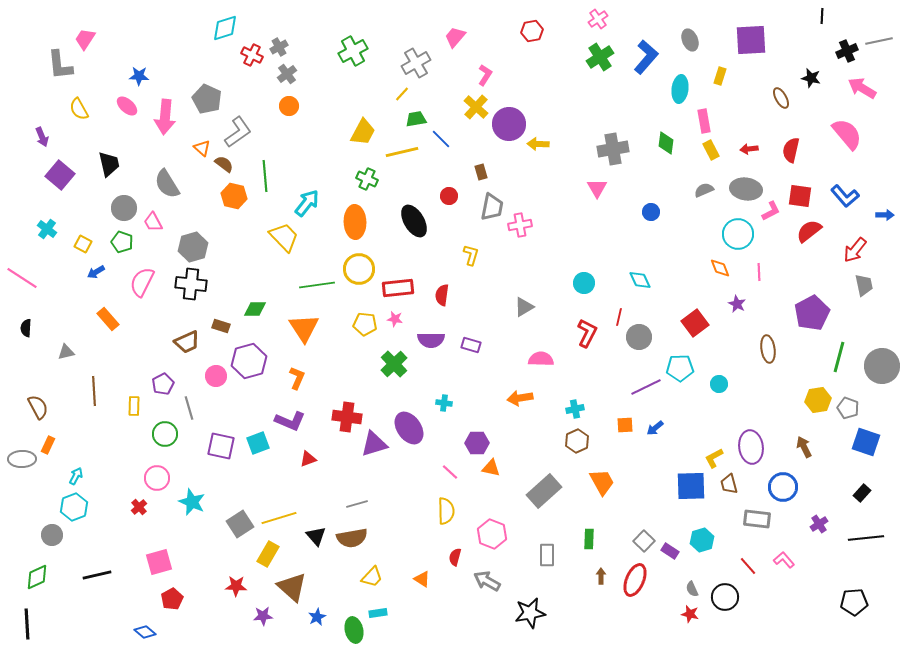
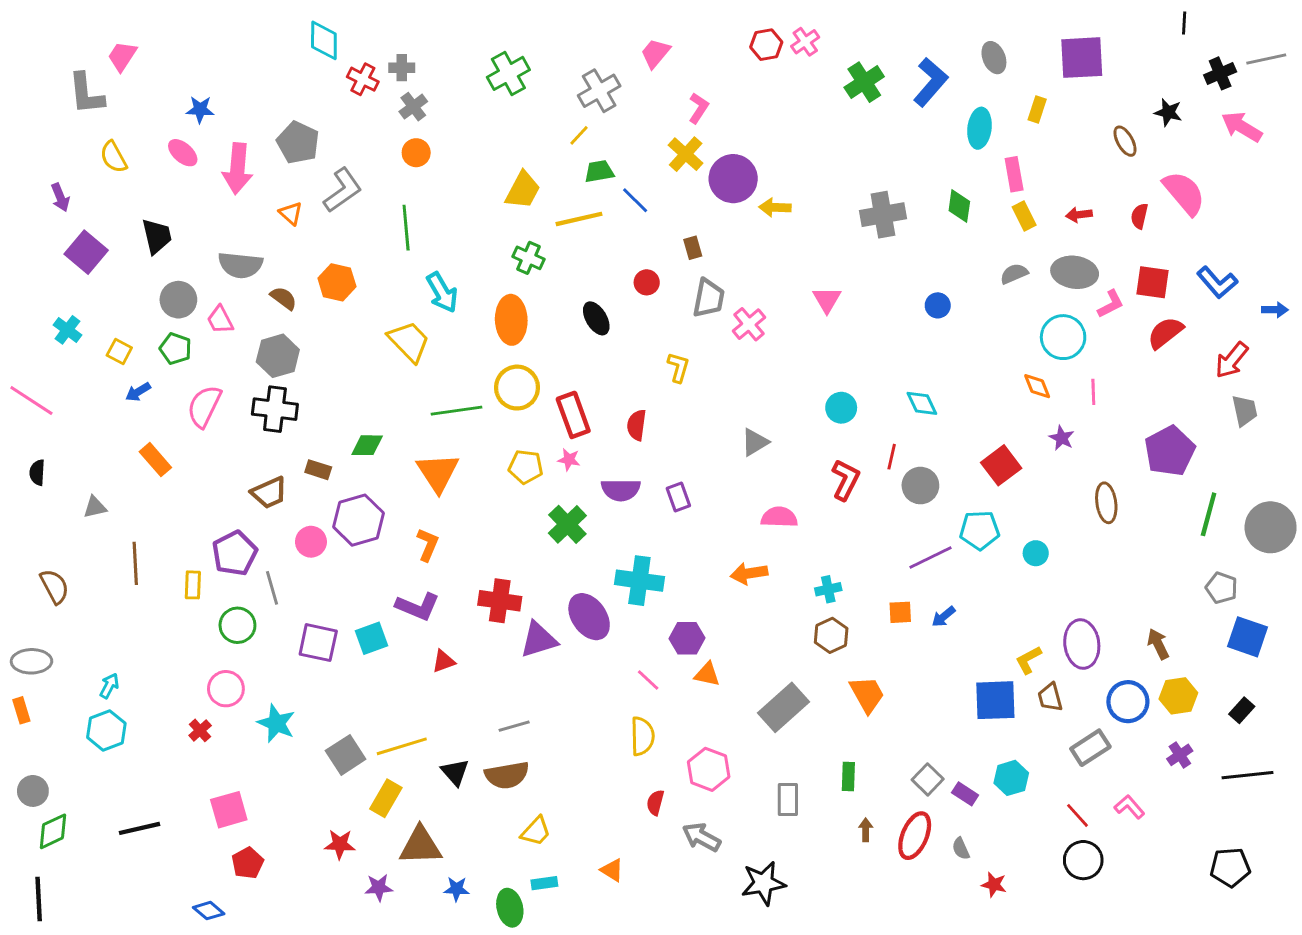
pink cross: (598, 19) -> (805, 42), moved
cyan diamond: (225, 28) -> (324, 40), turned -72
gray cross: (279, 47) -> (402, 68), turned 30
pink semicircle: (847, 134) -> (1184, 193), moved
red semicircle: (791, 150) -> (1139, 216), size x0.7
brown semicircle: (224, 164) -> (284, 298), moved
green line: (265, 176) -> (406, 228), moved
gray semicircle: (167, 184) -> (240, 265), turned -52
pink triangle: (597, 188) -> (827, 300), moved
cyan arrow: (307, 203) -> (442, 292), turned 112
black ellipse: (414, 221) -> (596, 318), size x0.7
pink cross: (520, 225) -> (749, 324), turned -30
red rectangle: (398, 288) -> (573, 415), turned 76
purple rectangle: (471, 345) -> (678, 497), turned 54
purple pentagon: (163, 384) -> (235, 553), size x1.4
yellow hexagon: (818, 400) -> (1178, 696), moved
cyan cross: (444, 403) -> (639, 581), size x2.0
orange rectangle: (48, 445) -> (21, 710), moved, turned -42
gray rectangle: (757, 519) -> (1090, 748), turned -40
gray circle: (52, 535) -> (33, 791), moved
orange triangle: (422, 579) -> (612, 870), moved
brown triangle: (292, 587) -> (420, 846), turned -44
gray semicircle: (692, 589) -> (961, 849), moved
black circle: (725, 597) -> (1083, 860), moved
blue star: (317, 617) -> (456, 889), turned 30

